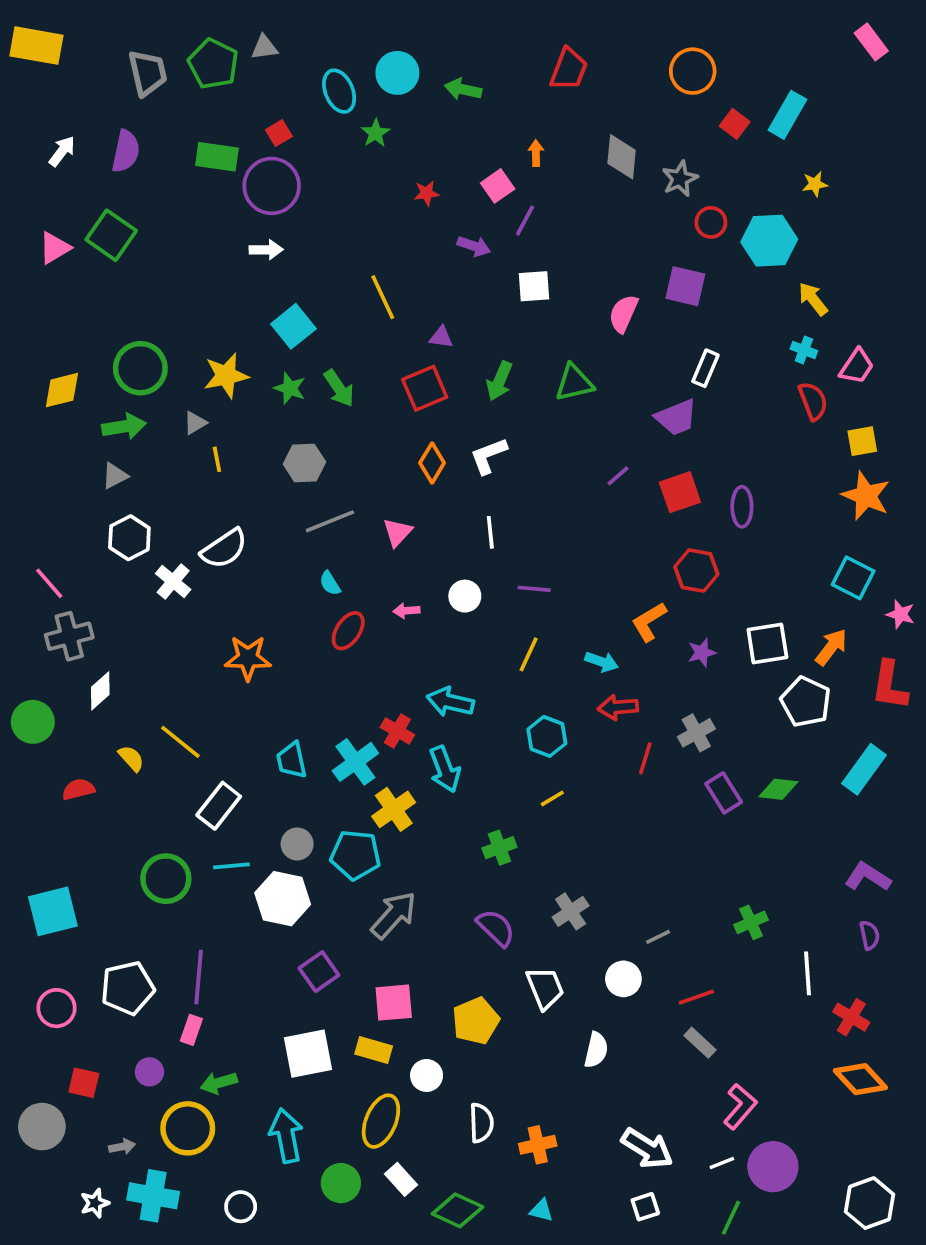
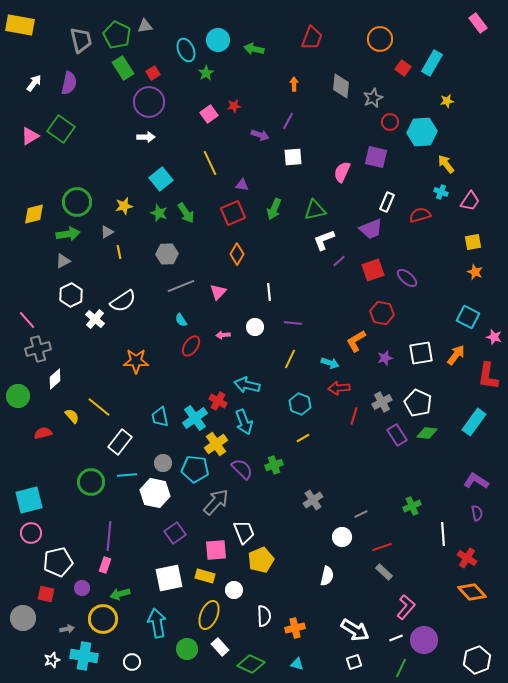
green rectangle: (217, 157) -> (123, 68), moved, turned 50
pink square: (498, 186) -> (209, 114), moved
yellow star: (226, 375) -> (124, 206), size x0.7
red semicircle: (813, 401) -> (420, 215), moved, turned -85
white L-shape: (489, 456) -> (324, 240), moved
orange star: (866, 496) -> (475, 272), size x0.6
purple ellipse: (742, 507) -> (407, 278), turned -50
white pentagon: (806, 702) -> (418, 403), moved
purple semicircle: (496, 928) -> (242, 469), moved
white pentagon: (128, 988) -> (58, 562), moved
white trapezoid: (545, 988) -> (244, 532), moved
pink circle: (56, 1008) -> (31, 533), moved

